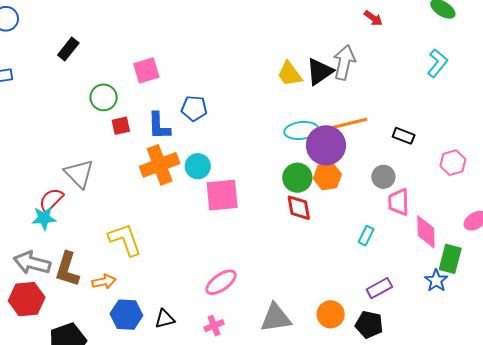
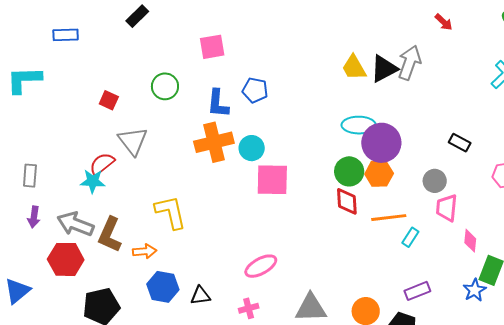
green circle: (104, 97) -> (165, 86), moved
orange line: (350, 123) -> (389, 218), moved
red square: (121, 126) -> (109, 100), moved, turned 30
pink diamond: (426, 232) -> (470, 241), size x0.7

